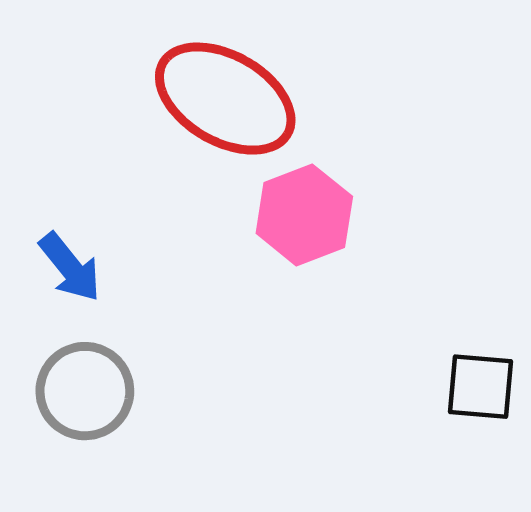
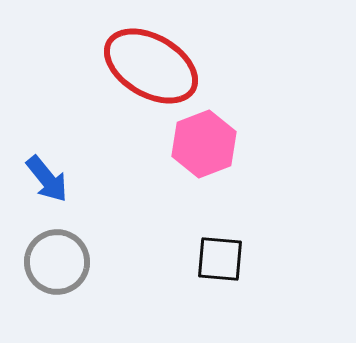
black square: (480, 387) -> (220, 259), moved

